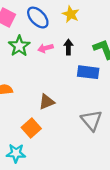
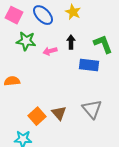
green star: (19, 46) -> (26, 41), turned -30
pink arrow: (45, 48) -> (50, 51), moved
brown triangle: (47, 102) -> (59, 113), moved, turned -49

